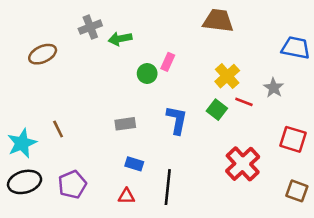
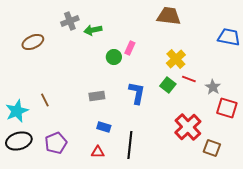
gray star: (274, 88) -> (213, 87), moved
brown square: (297, 191) -> (212, 148), moved

